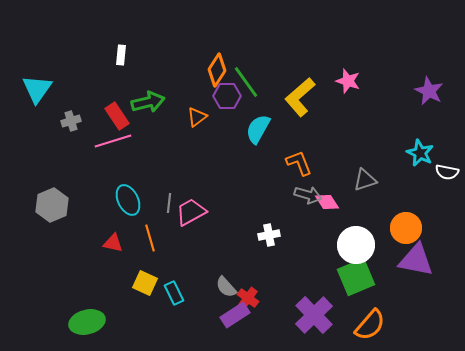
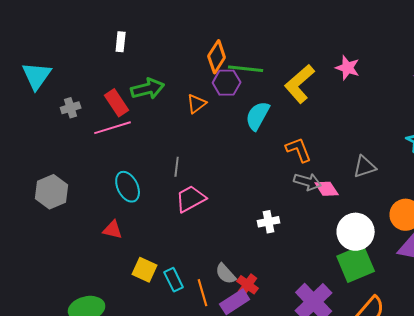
green line: (246, 82) -> (246, 69), turned -48
gray line: (169, 203) -> (177, 167), moved
orange line: (150, 238) -> (203, 293), moved

